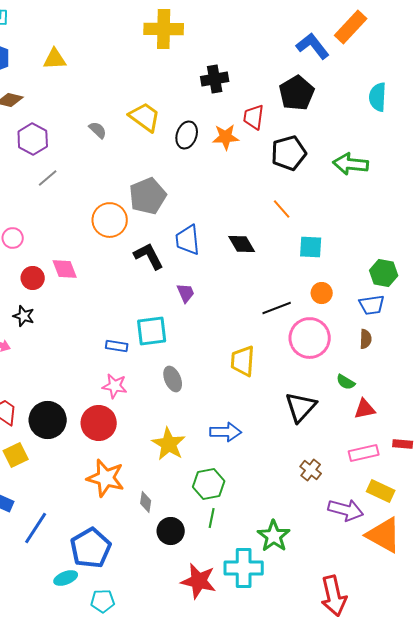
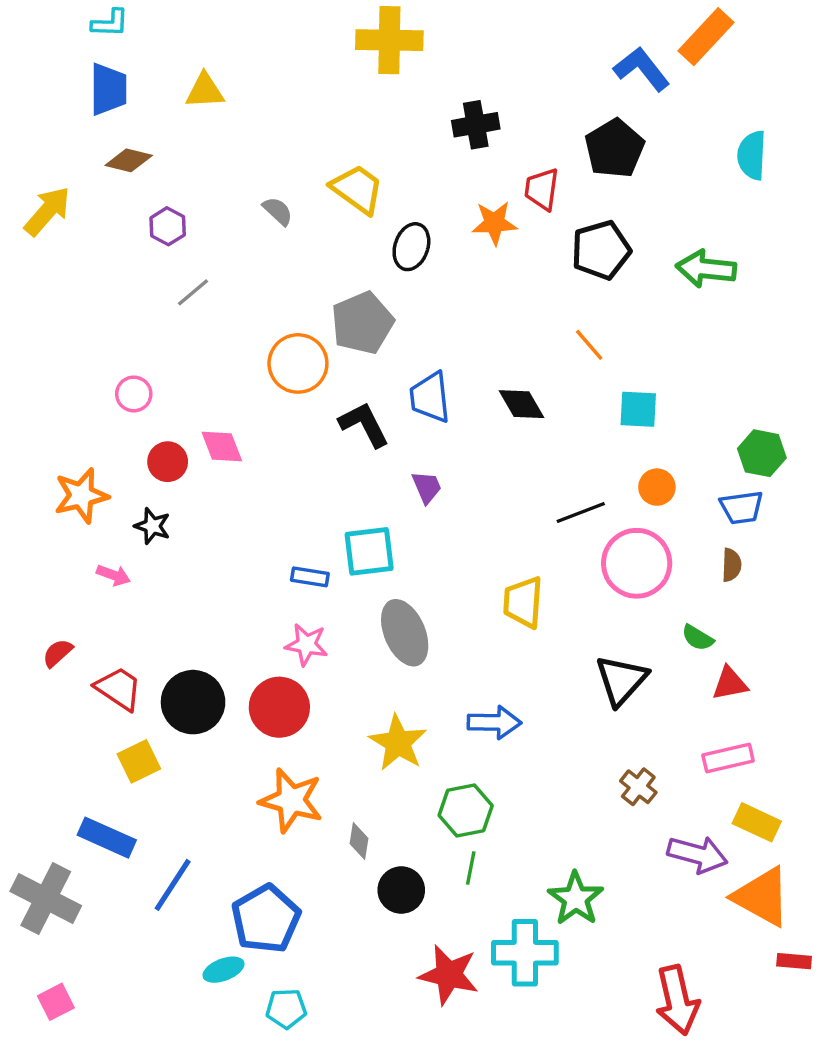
black ellipse: (187, 135) -> (411, 247), moved
purple hexagon: (33, 139) -> (168, 226), size x0.7
gray ellipse: (173, 379) -> (405, 633), size x1.5
red rectangle: (403, 444) -> (794, 961), moved

